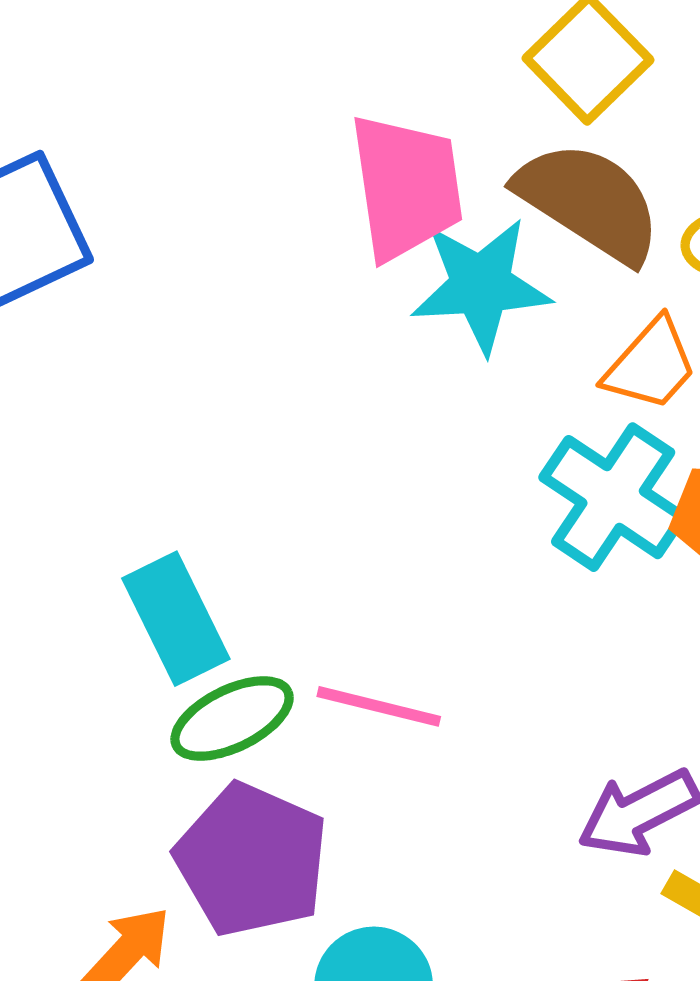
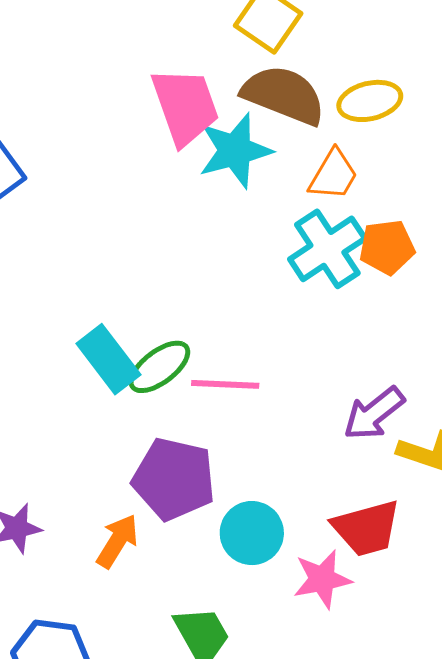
cyan cross: (613, 497) -> (327, 249), turned 34
green ellipse: (232, 718) -> (159, 367), moved

